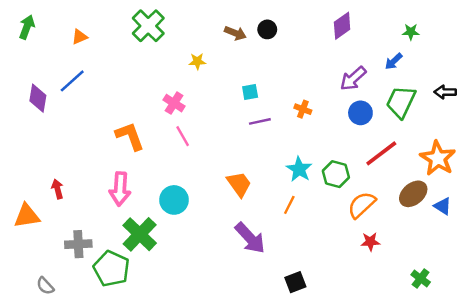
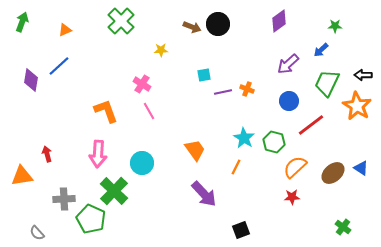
black circle: (267, 29) -> (218, 24), size x1.5
blue circle: (360, 113) -> (289, 101), moved
purple line: (260, 121) -> (223, 92), moved
orange star: (438, 158) -> (357, 106), moved
brown ellipse: (413, 194) -> (333, 173), moved
red star: (370, 242) -> (292, 197), moved

